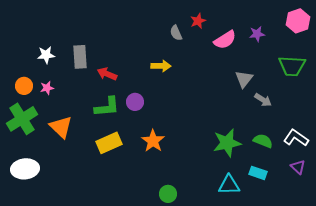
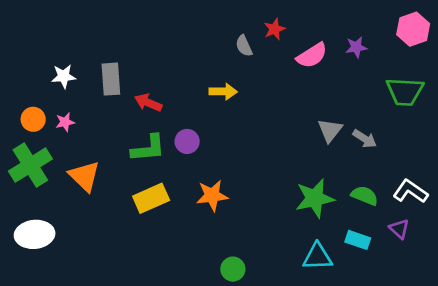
gray triangle: (244, 79) -> (330, 130), moved
orange star: (153, 141) -> (212, 196), turned 30
purple triangle: (298, 167) -> (399, 229), moved

